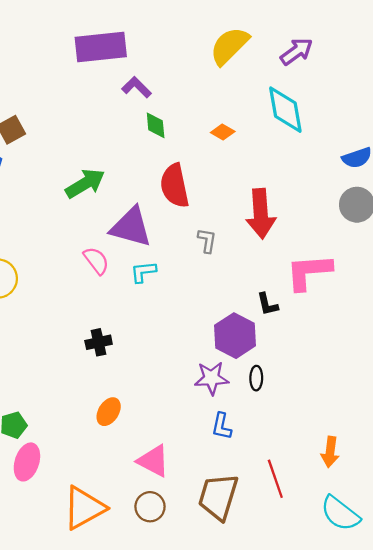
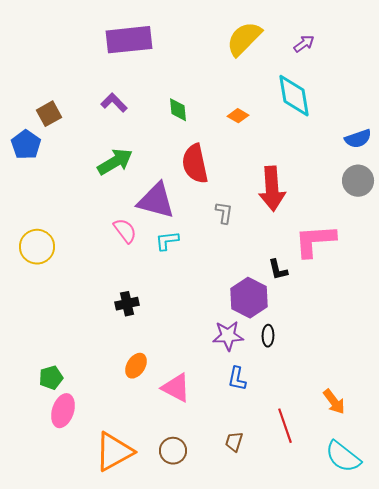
purple arrow: (297, 51) -> (304, 44), size x0.7
purple L-shape: (137, 87) -> (114, 103), moved
orange arrow: (330, 452) -> (334, 402), turned -44
pink triangle: (153, 461) -> (176, 388), moved
brown trapezoid: (218, 497) -> (234, 442), size x0.5

